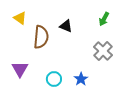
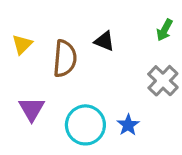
yellow triangle: (20, 18) -> (22, 44), moved, turned 40
cyan circle: (54, 79) -> (85, 125), size x1.6

